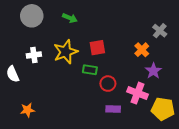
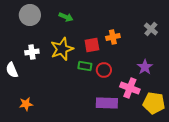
orange cross: (142, 50) -> (113, 37), moved, turned 32
red circle: (108, 84) -> (104, 70), moved
purple rectangle: (113, 109) -> (107, 103), size x1.5

